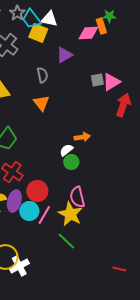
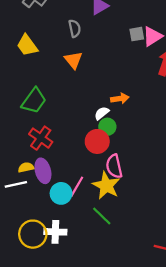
red circle: (37, 191) -> (97, 141), moved
purple ellipse: (14, 201) -> (43, 171), turned -30
cyan circle: (29, 211) -> (61, 193), moved
white cross: (19, 266) -> (55, 232), moved, turned 30

